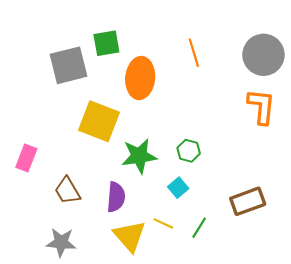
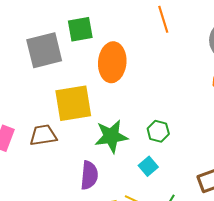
orange line: (194, 53) -> (163, 19), moved
yellow square: (99, 121) -> (73, 103), turned -30
brown trapezoid: (67, 191) -> (43, 135), moved, turned 112

